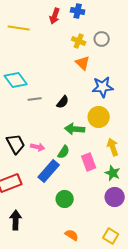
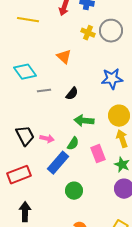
gray circle: (102, 39) -> (111, 31), size x1.5
orange triangle: (83, 63) -> (64, 57), moved
yellow circle: (99, 117) -> (119, 116), moved

